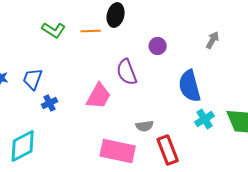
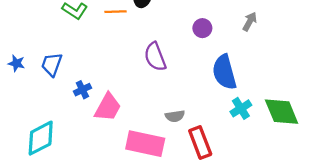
purple circle: (158, 46) -> (202, 28), moved
pink trapezoid: (99, 96) -> (108, 107), moved
blue cross: (50, 103) -> (82, 90), moved

